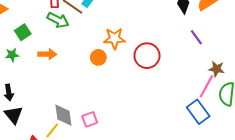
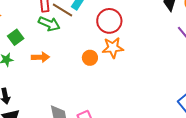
orange star: (114, 38) -> (113, 48), moved
red circle: (147, 56) -> (109, 21), moved

